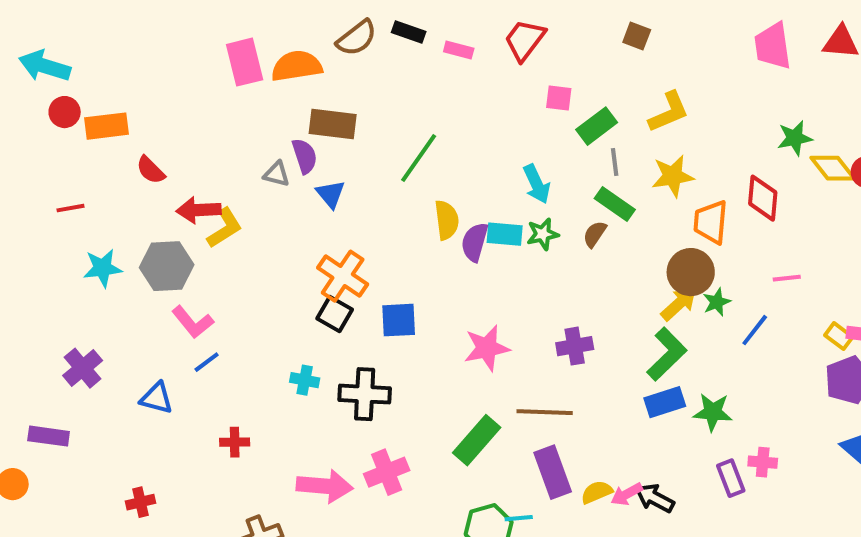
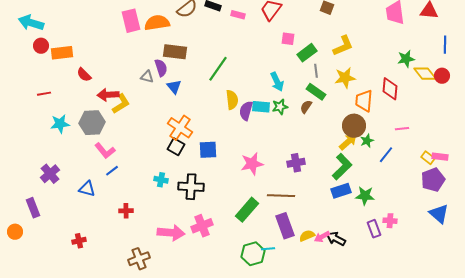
purple rectangle: (49, 436) -> (33, 208), turned 60

